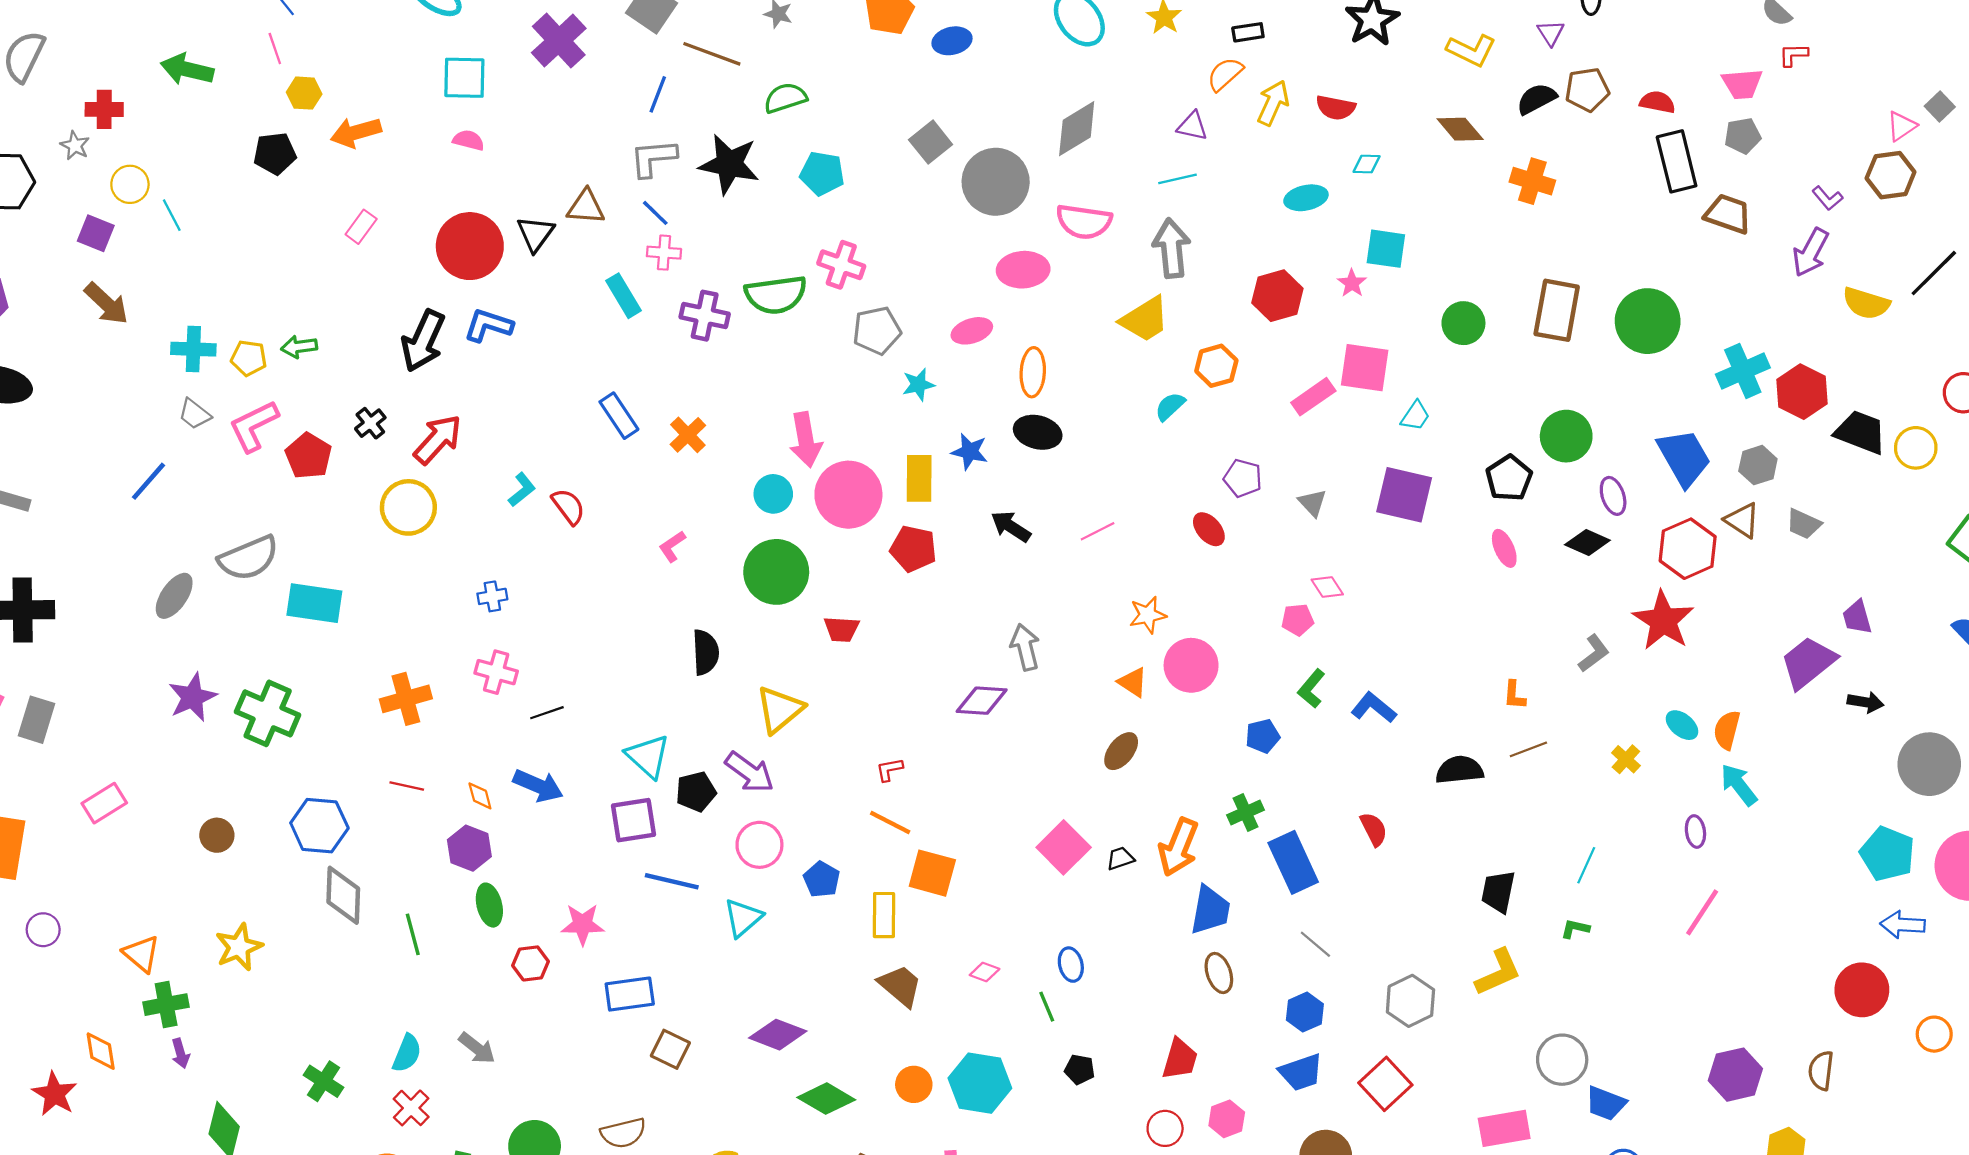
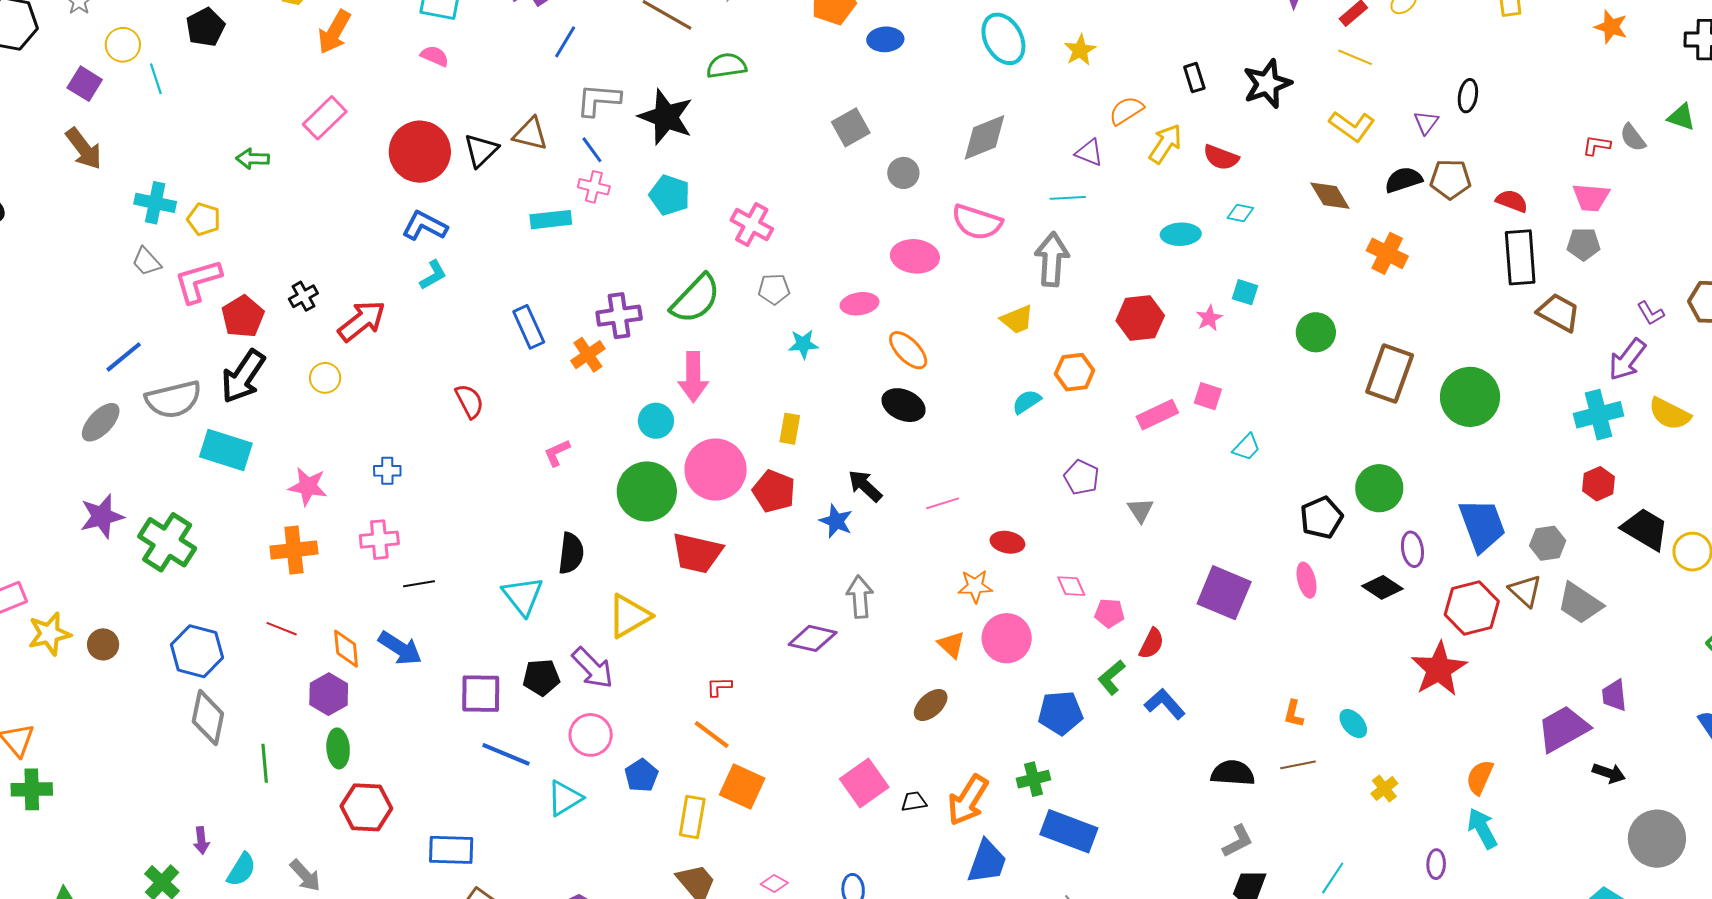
black rectangle: (1248, 32) -> (1194, 78), moved, turned 72
red L-shape: (1793, 55) -> (1597, 146), moved
blue line: (658, 94) -> (565, 42), moved
orange arrow: (356, 132) -> (334, 32), turned -54
black pentagon: (275, 153) -> (205, 27), moved, turned -30
cyan pentagon: (822, 173) -> (670, 195), moved
gray circle: (996, 182) -> (903, 173), size x0.5
pink rectangle: (361, 227) -> (325, 118), size x1.4
cyan square: (1386, 249) -> (1245, 292), size x0.7
green semicircle: (776, 295) -> (696, 299), moved, turned -48
cyan rectangle: (623, 296) -> (551, 220), turned -75
purple cross: (705, 316) -> (619, 316), moved, turned -30
yellow trapezoid: (1145, 319) -> (1017, 319), size x0.7
green circle: (1463, 323) -> (1316, 332), moved
gray pentagon: (877, 331) -> (774, 289), size x0.7
black arrow: (423, 341) -> (243, 376), moved
green arrow: (299, 347) -> (253, 159), moved
pink square: (1365, 368) -> (1208, 396), size x0.6
cyan cross: (1743, 371) -> (1599, 415), moved
orange ellipse: (1033, 372) -> (908, 350), turned -57
red hexagon: (1802, 392) -> (1598, 484), size x0.7
blue star: (970, 452) -> (836, 521), moved
yellow rectangle: (919, 478) -> (790, 429), size x0.7
blue line: (149, 481) -> (124, 357), moved
cyan L-shape: (522, 490) -> (433, 275), moved
pink circle: (848, 495) -> (716, 470), moved
purple square: (1404, 495) -> (1224, 593), moved
yellow circle: (408, 507) -> (325, 378), size x0.6
gray trapezoid: (1804, 524) -> (1580, 603), size x1.4
red ellipse: (1209, 529) -> (1007, 542), moved, turned -48
pink diamond: (1327, 587) -> (1071, 586), moved
red trapezoid: (842, 629) -> (697, 553), size x1.6
gray L-shape: (1594, 653) -> (1238, 841), moved
pink cross: (496, 672) -> (379, 540), turned -30
cyan ellipse: (1682, 725) -> (1353, 724), moved
blue pentagon: (1263, 736) -> (1060, 713), size x1.4
cyan triangle: (648, 756) -> (523, 596), moved
orange diamond: (480, 796) -> (346, 649), size x1.4
red semicircle: (1374, 829) -> (1152, 644), moved, turned 44
blue rectangle: (1293, 862) -> (1069, 831), turned -54
pink star: (583, 924) -> (308, 486), moved
yellow star: (239, 947) -> (49, 634), moved
red hexagon: (530, 963) -> (366, 807), size x1.5
purple arrow: (180, 1053) -> (201, 840), moved

